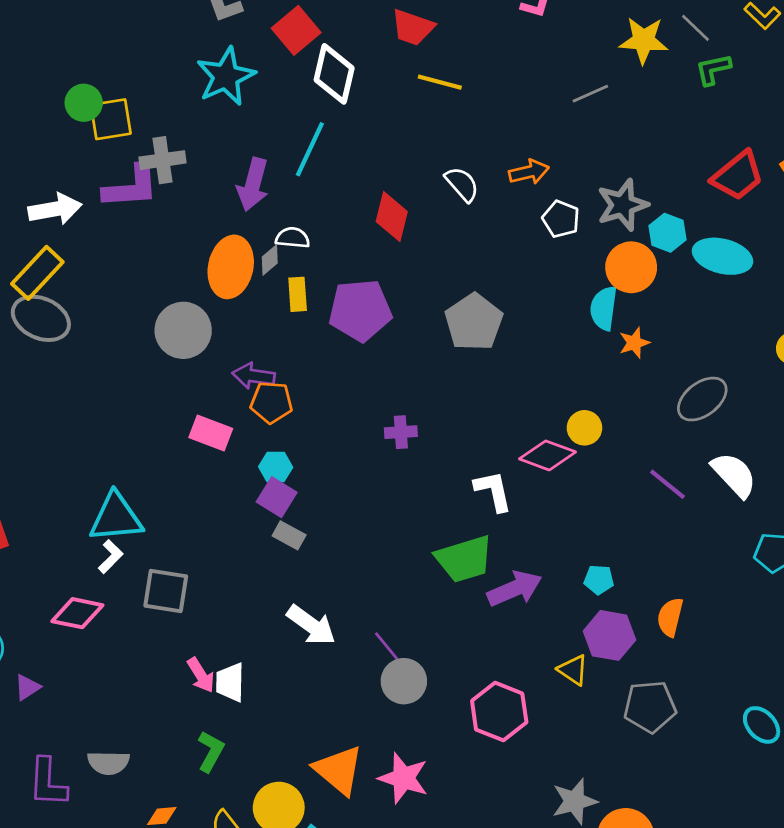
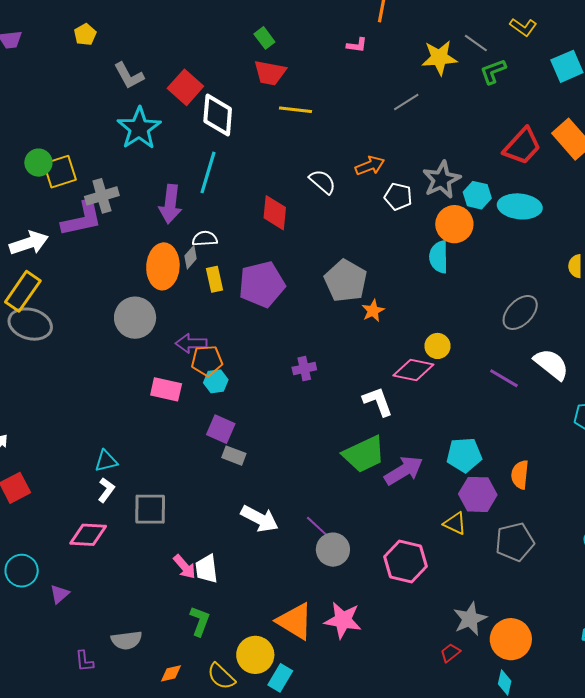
orange star: (634, 343) -> (373, 311), moved
cyan hexagon: (276, 467) -> (216, 381), moved
cyan triangle: (116, 517) -> (106, 461), size x0.6
cyan pentagon: (599, 580) -> (464, 455), size x1.6
purple L-shape: (48, 782) -> (84, 661), size x0.6

